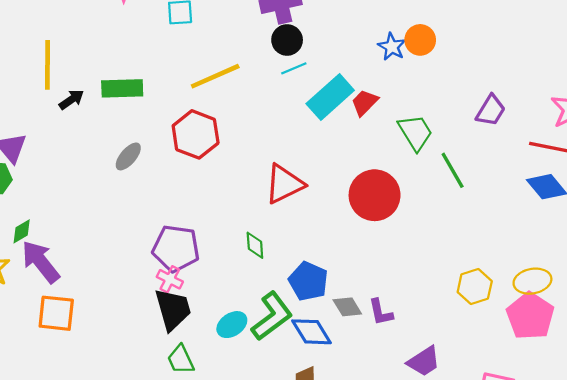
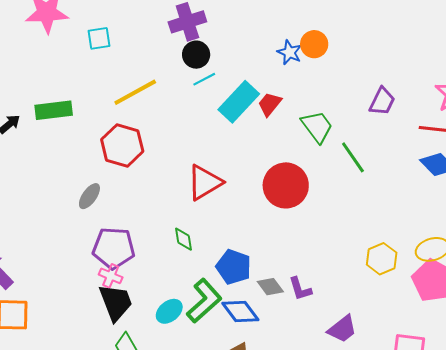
gray ellipse: (128, 156) -> (89, 196), moved

